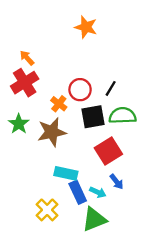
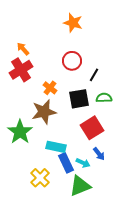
red circle: (80, 90) -> (72, 61), moved
green semicircle: (122, 116) -> (104, 98), size x0.7
green star: (19, 124) -> (20, 132), moved, size x1.4

